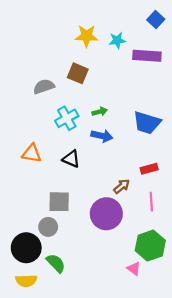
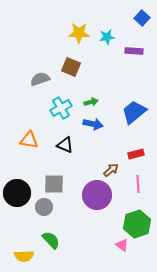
purple rectangle: (147, 56) -> (134, 51), size x0.7
blue trapezoid: (147, 123) -> (134, 112), turned 124
black circle: (26, 248) -> (17, 193), moved

